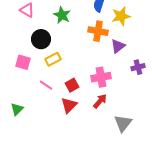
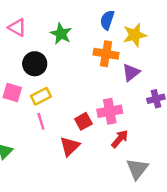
yellow rectangle: (53, 59) -> (41, 96), moved
pink line: (46, 85) -> (41, 121), turned 40
red square: (72, 85) -> (83, 121), moved
red arrow: (100, 101) -> (120, 139), moved

